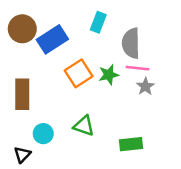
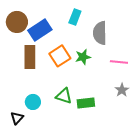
pink line: (138, 68) -> (119, 62), moved
gray star: (145, 86) -> (122, 90), moved
brown rectangle: (22, 94) -> (30, 57), moved
green rectangle: (131, 144) -> (86, 103), moved

